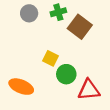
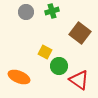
brown square: (80, 27) -> (80, 33), moved
red triangle: (89, 90) -> (79, 80), turned 40

